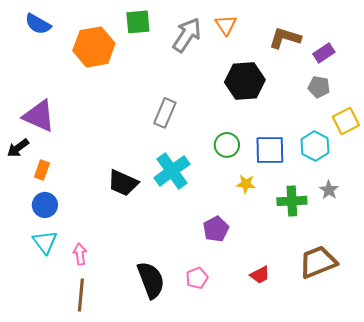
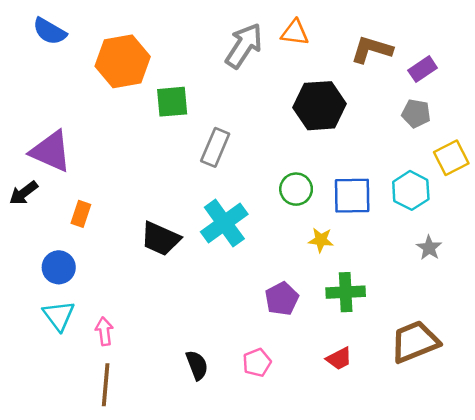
green square: (138, 22) -> (172, 102), moved
orange triangle: (226, 25) -> (295, 33), turned -50
orange rectangle: (42, 170) -> (81, 214), moved
green cross: (292, 201) -> (346, 292), moved
black semicircle: (151, 280) -> (197, 365), size x0.6

